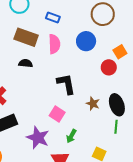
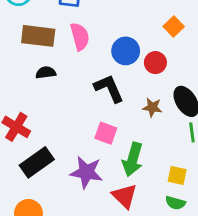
blue circle: (86, 41) -> (126, 51), moved
red circle: (109, 67) -> (155, 63), moved
green arrow: (71, 136) -> (133, 159), size x1.6

